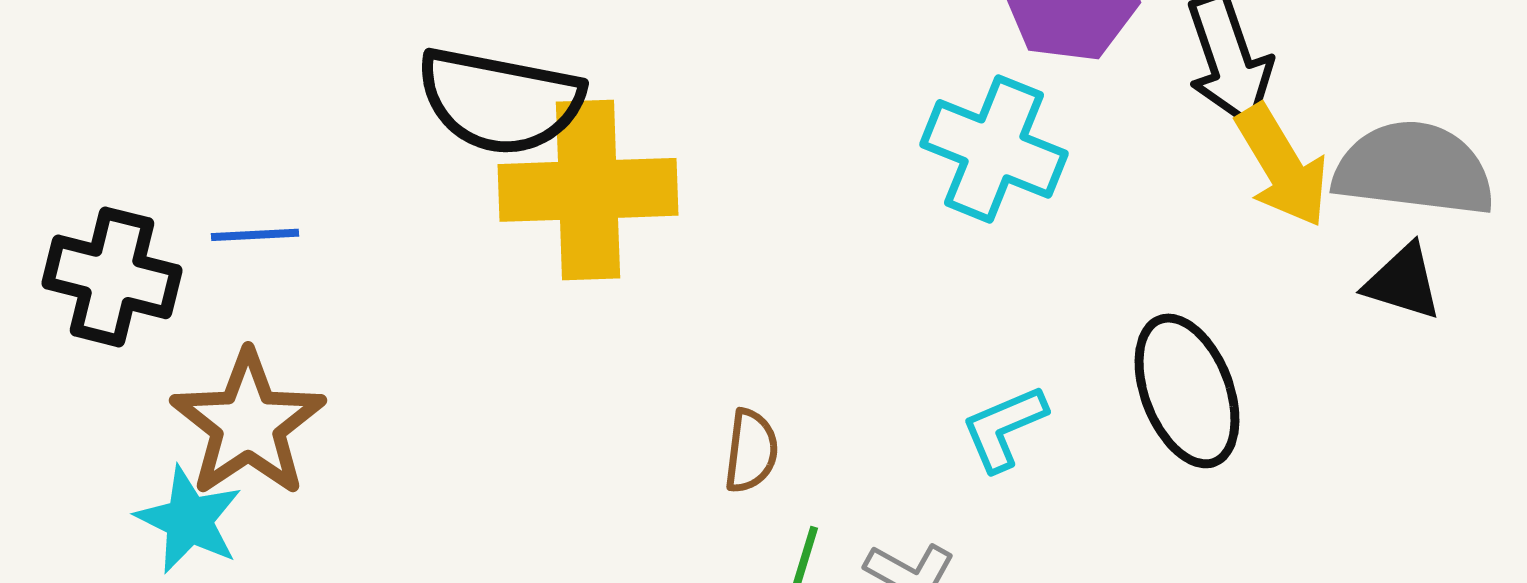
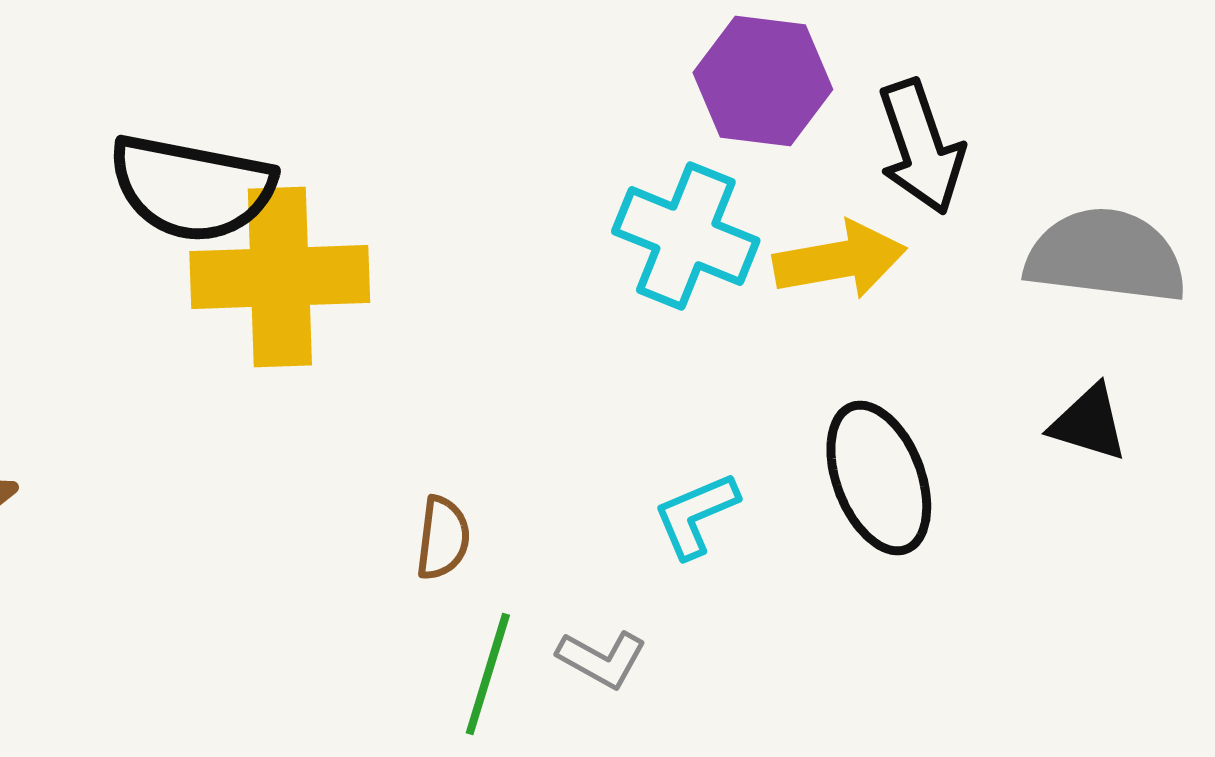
yellow arrow: (1282, 166) -> (840, 260), moved, turned -69
black triangle: (1403, 282) -> (1089, 423), moved

